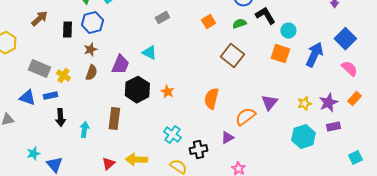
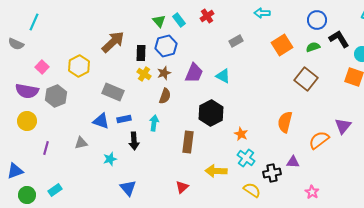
brown arrow: (39, 19) -> (113, 42), size x1.4
orange square: (208, 22) -> (282, 45), size x1.5
purple trapezoid: (120, 65) -> (194, 73), moved
yellow cross: (63, 76) -> (144, 74), moved
orange star: (167, 92) -> (241, 134), moved
cyan arrow: (84, 130) -> (154, 123), moved
purple triangle: (227, 138) -> (293, 162), moved, turned 32
cyan star: (33, 154) -> (110, 159), moved
yellow arrow: (136, 160) -> (216, 171), moved

